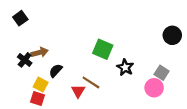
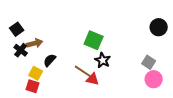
black square: (20, 18) -> (17, 29), moved
black star: (125, 67) -> (103, 60), moved
pink circle: (154, 88) -> (154, 79), moved
red triangle: (78, 91) -> (93, 79), moved, turned -48

